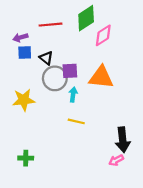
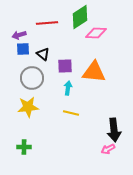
pink diamond: (103, 35) -> (96, 33), turned 35
gray circle: (55, 78) -> (32, 78), moved
yellow star: (24, 100) -> (28, 107), moved

